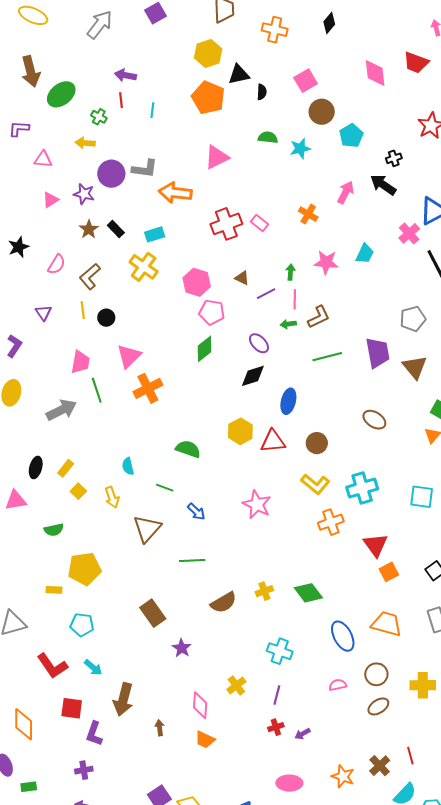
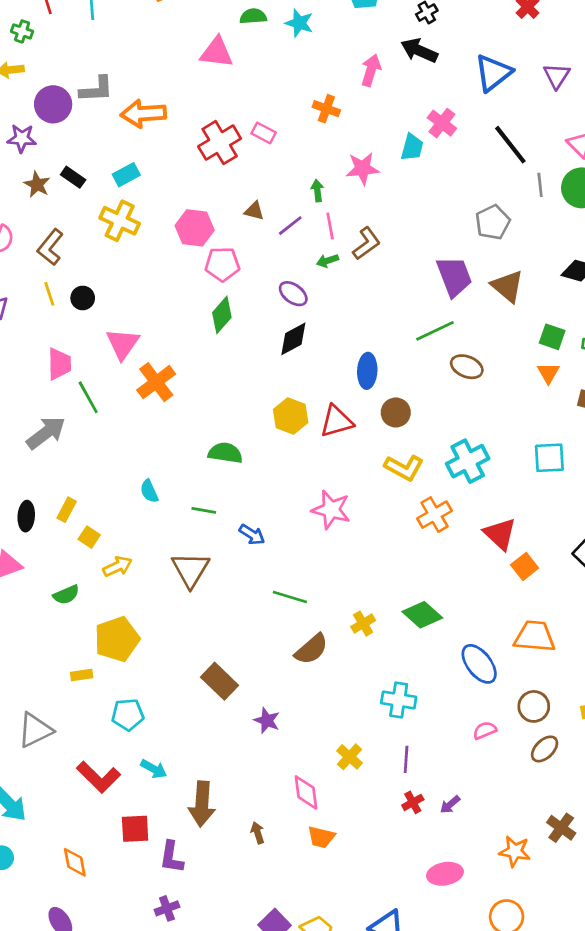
cyan star: (300, 148) -> (299, 23), turned -30
pink triangle: (217, 157) -> (217, 52), moved, turned 44
pink cross: (409, 233) -> (442, 123), moved
green line: (327, 357) -> (435, 331), moved
blue ellipse: (288, 401) -> (367, 371), moved
yellow arrow: (112, 497) -> (117, 566), moved, turned -85
green line: (192, 560) -> (290, 597), moved, turned 30
orange diamond: (24, 724) -> (75, 862), size x0.7

